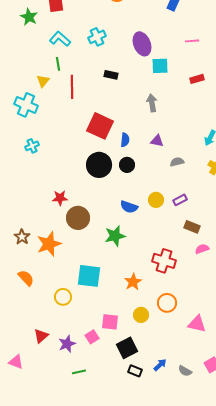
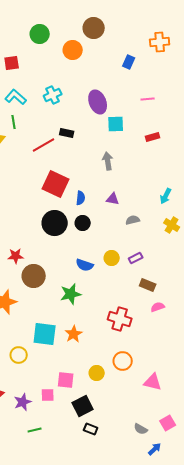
red line: (72, 87) -> (44, 145), moved, turned 60
orange star: (133, 282) -> (74, 334), moved
pink square: (92, 337) -> (48, 395), turned 32
blue arrow: (160, 365) -> (155, 449), moved

